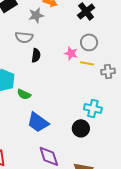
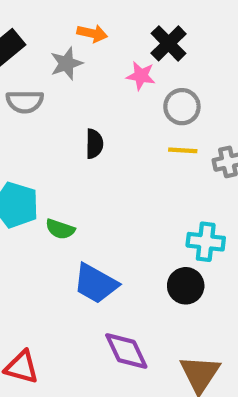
gray semicircle: (24, 37) -> (25, 102), moved
pink star: (71, 53) -> (141, 76), moved
black semicircle: (36, 55) -> (94, 144), moved

